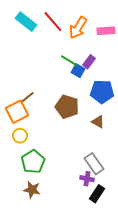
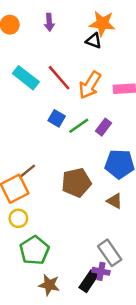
green line: (69, 61) -> (79, 126), turned -66
blue square: (78, 71) -> (57, 118), moved
brown pentagon: (67, 107) -> (76, 183), turned -30
brown star: (32, 190) -> (49, 285), moved
black rectangle: (97, 194) -> (89, 281), moved

